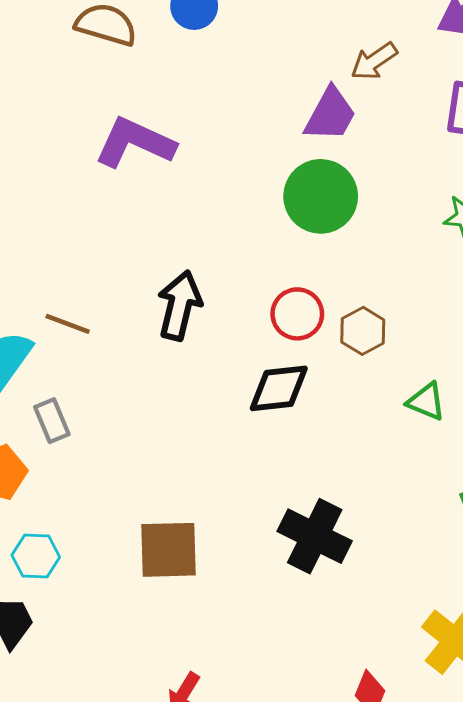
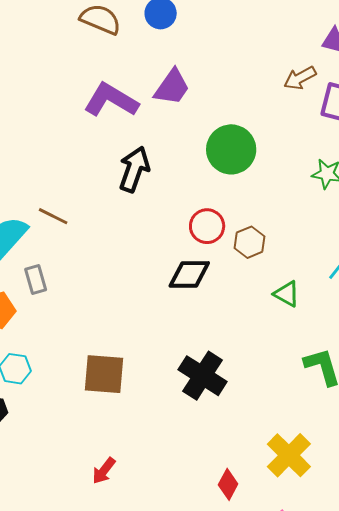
brown arrow: (374, 61) -> (300, 78), moved
purple trapezoid: (330, 114) -> (172, 87), moved
black arrow: (180, 305) -> (134, 169), moved

